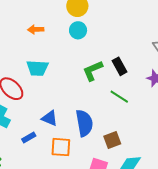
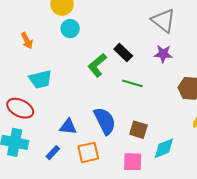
orange arrow: (36, 29) -> (27, 41), turned -98
brown square: (112, 140) -> (138, 130), turned -36

